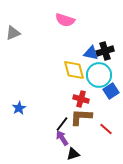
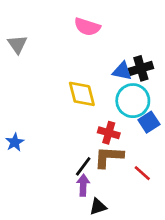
gray triangle: (13, 33) -> (17, 44), turned -42
yellow diamond: (74, 70) -> (82, 94), moved
blue star: (19, 108) -> (15, 142), moved
purple arrow: (62, 138) -> (83, 185), turned 35

